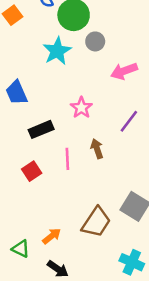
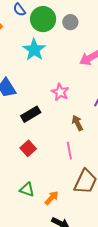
gray circle: (95, 41) -> (70, 22), moved
pink line: (67, 159) -> (69, 151), moved
green triangle: (21, 249) -> (27, 190), moved

